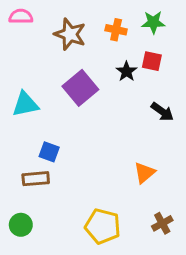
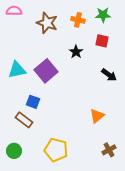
black star: (126, 71) -> (76, 52), moved
purple square: (80, 88) -> (46, 71), moved
brown rectangle: (36, 179) -> (24, 120), turned 42
yellow pentagon: (103, 226) -> (56, 150), moved

